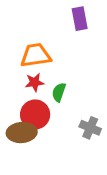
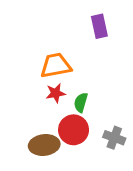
red circle: (35, 114) -> (74, 130), moved

